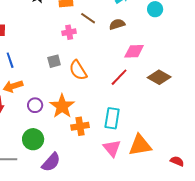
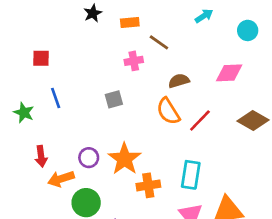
brown semicircle: (117, 24) -> (179, 81), moved
pink diamond: (134, 51) -> (229, 73), moved
orange semicircle: (78, 70) -> (168, 111), moved
orange arrow: (13, 86) -> (61, 179), moved

